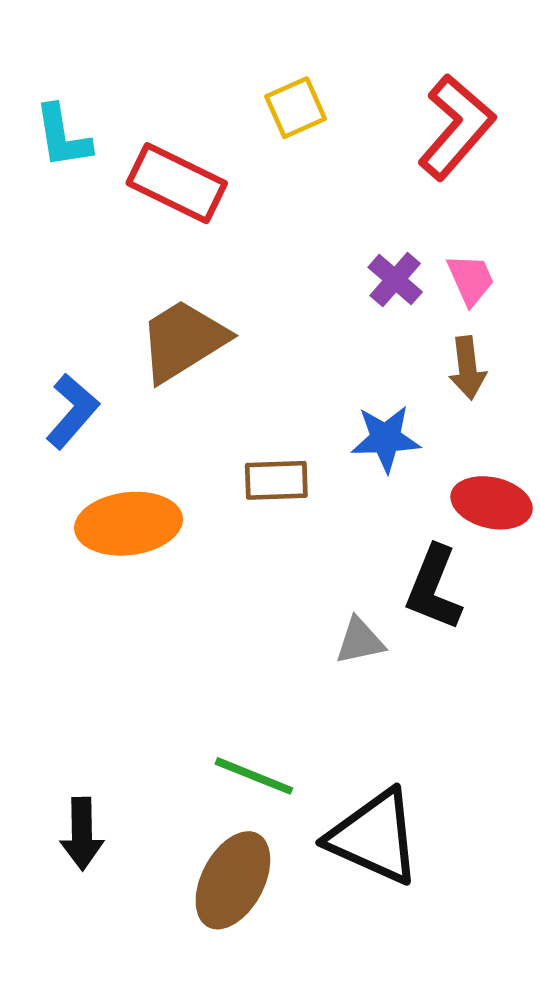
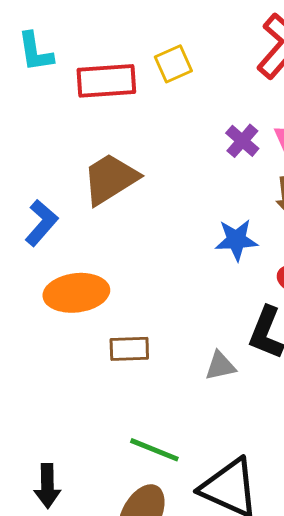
yellow square: (296, 108) -> (173, 64), moved
red rectangle: (177, 183) -> (106, 81), turned -30
brown rectangle: (276, 480) -> (129, 349), moved

